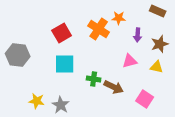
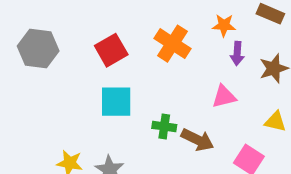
orange star: (119, 18) -> (224, 25), moved
gray hexagon: (18, 55) -> (38, 49), moved
yellow triangle: (157, 67) -> (275, 121), moved

